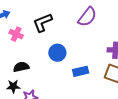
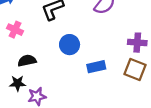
pink cross: (16, 34) -> (15, 30), moved

